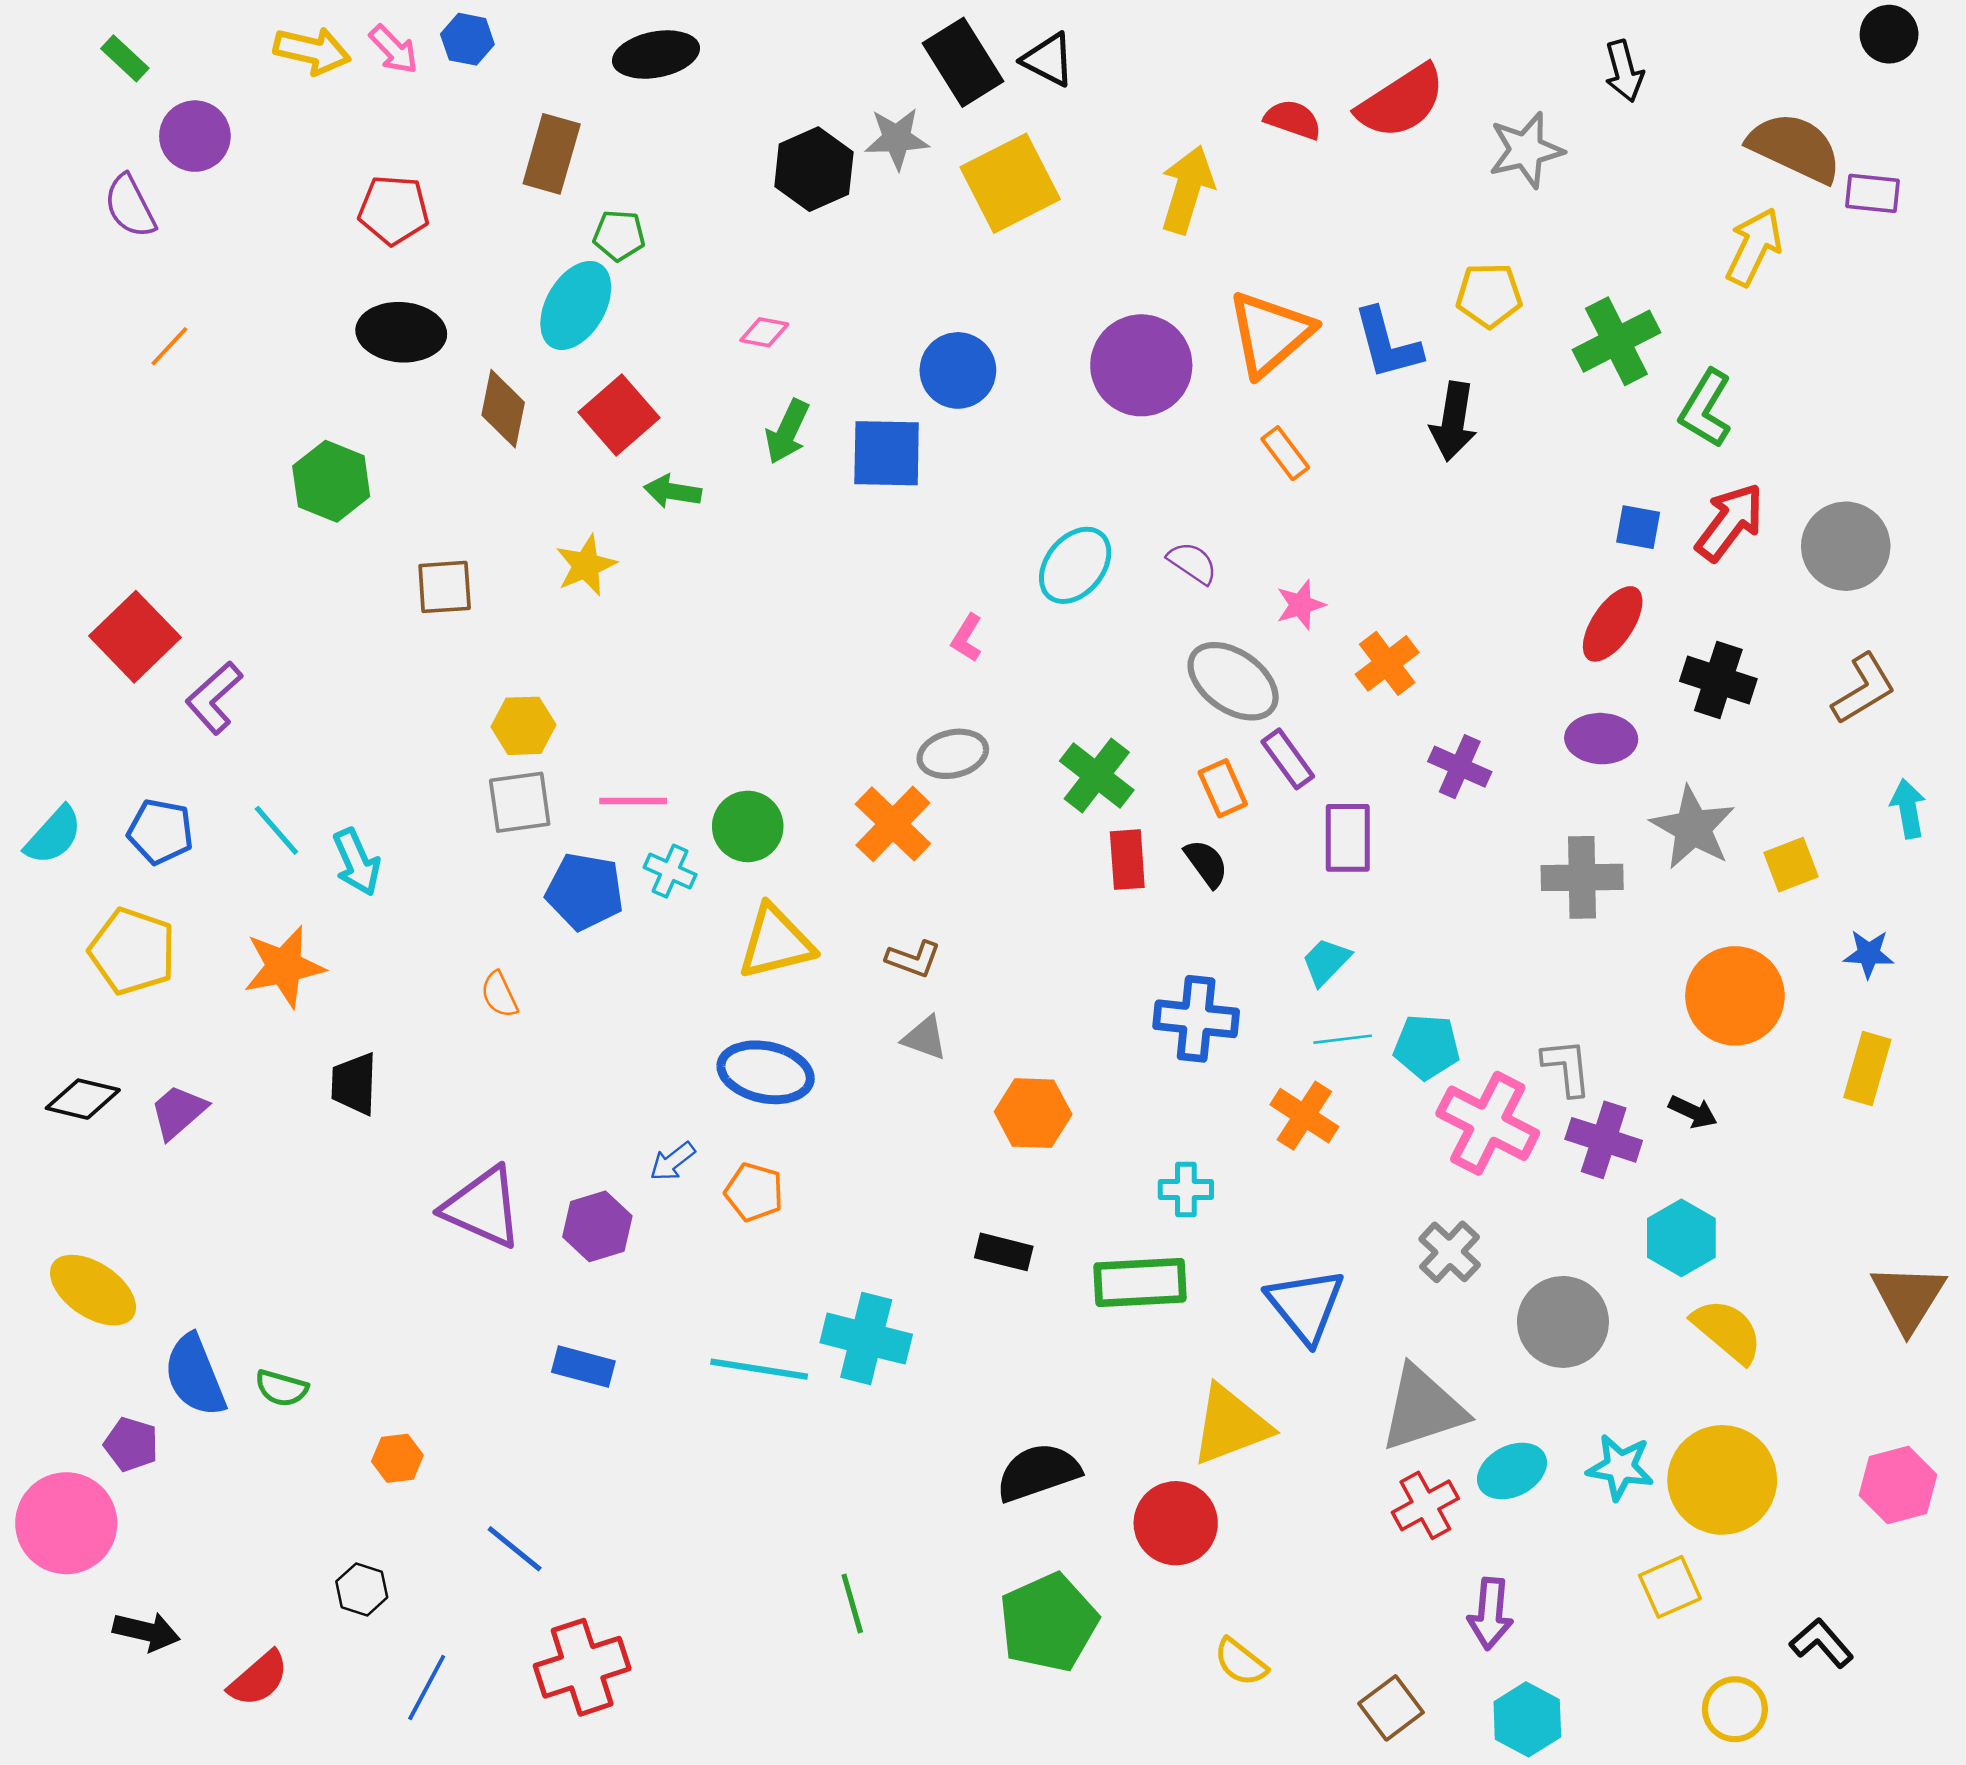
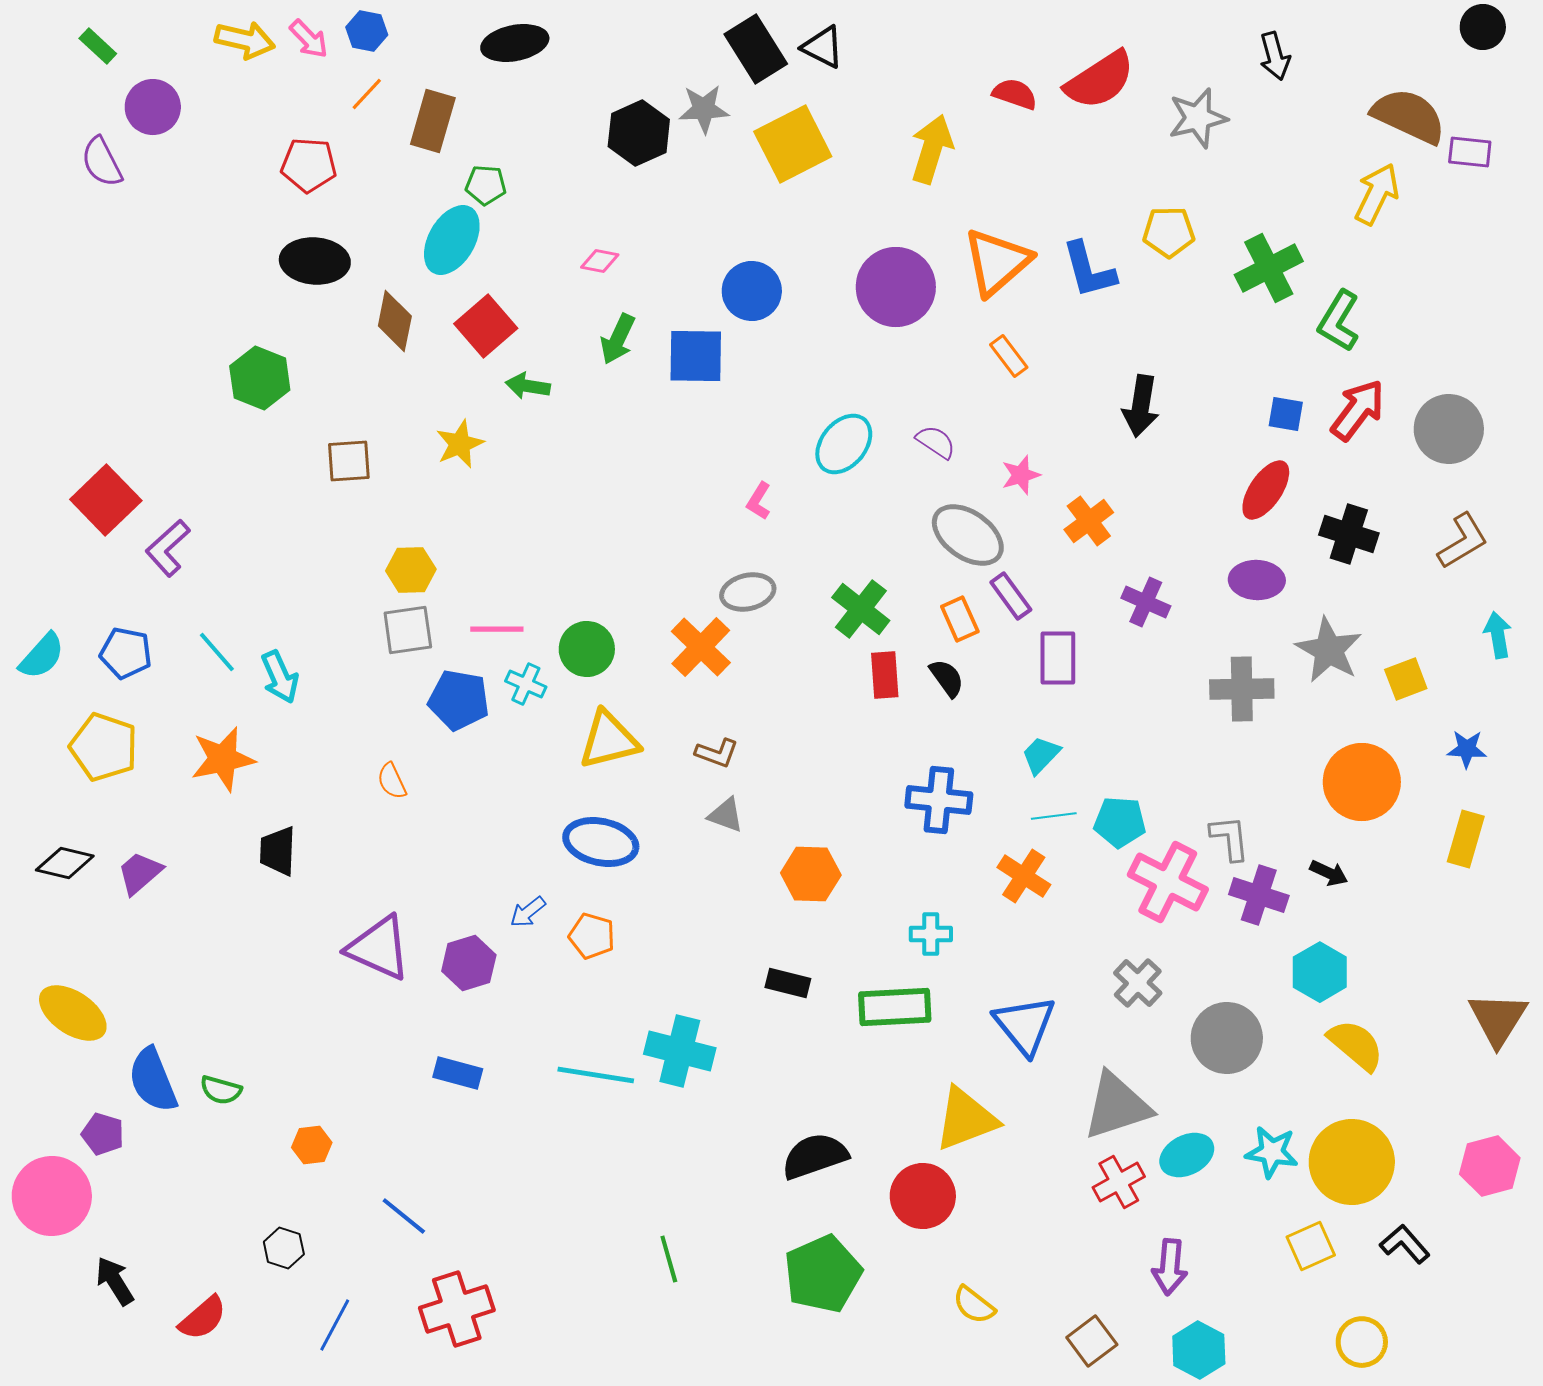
orange line: (169, 346) -> (367, 94), moved
black arrow: (1453, 421) -> (1141, 406), moved
black arrow: (146, 1631) -> (115, 1281), turned -135
black L-shape: (1822, 1643) -> (1405, 1244), moved

